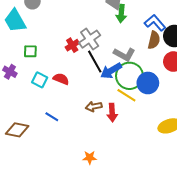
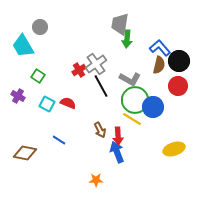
green square: (30, 51) -> (38, 76), turned 32
blue arrow: (111, 71) -> (117, 152), moved, turned 100
brown arrow: (94, 106) -> (100, 130), turned -105

